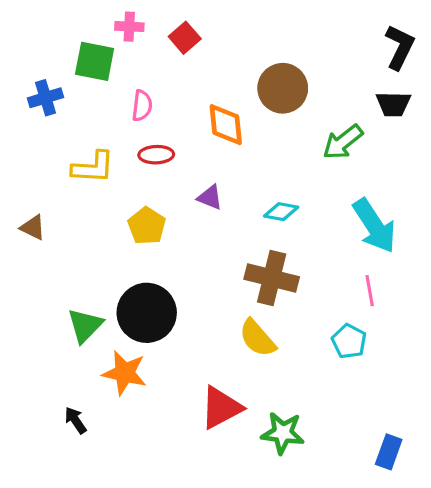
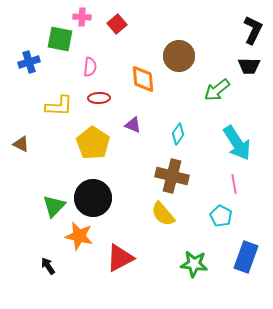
cyan diamond: (281, 212) -> (178, 134), turned -65
yellow pentagon: (147, 226) -> (93, 143), size x1.4
red triangle: (221, 408) -> (120, 258), moved
green star: (283, 433) -> (194, 264), moved
blue rectangle: (389, 452) -> (246, 257), moved, size x1.4

